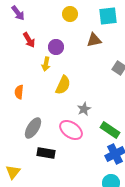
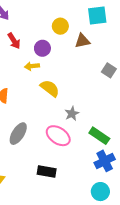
yellow circle: (70, 14) -> (60, 26), moved
yellow arrow: (46, 64) -> (32, 66), turned 72
yellow semicircle: (63, 85) -> (50, 88), turned -78
black rectangle: (46, 153) -> (47, 172), moved

